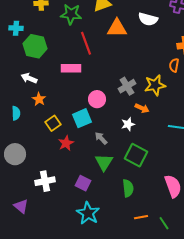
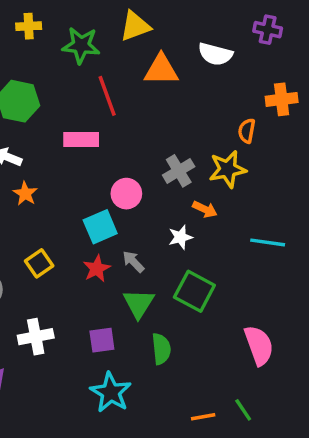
orange semicircle: (174, 65) -> (247, 131), moved
yellow square: (53, 123) -> (39, 263), moved
red star: (66, 143) -> (97, 269), moved
purple square: (83, 183) -> (102, 340), turned -35
green semicircle: (128, 188) -> (161, 349), moved
orange line: (141, 217) -> (203, 417), moved

